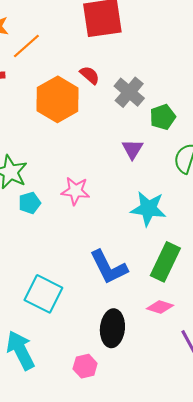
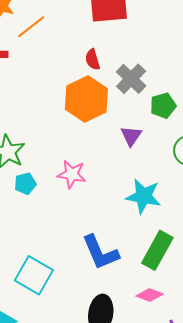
red semicircle: (90, 75) -> (93, 59), turned -150
orange hexagon: (58, 99) -> (86, 99), moved

